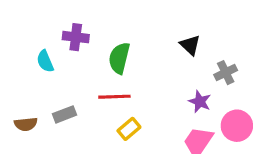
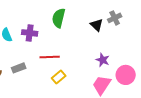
purple cross: (76, 37) -> (30, 33), moved
green semicircle: (119, 58) -> (59, 18), moved
gray cross: (226, 73) -> (115, 18), moved

